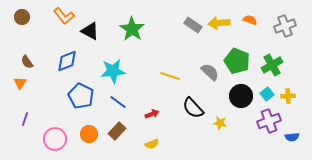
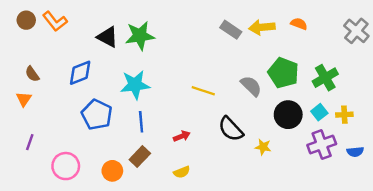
orange L-shape: (64, 16) -> (55, 21), moved
gray cross: (285, 26) -> (356, 31), moved, turned -30
green star: (132, 29) -> (140, 36), moved, turned 30
blue line: (118, 102) -> (141, 122), turned 48
orange circle: (89, 134) -> (112, 171), moved
blue semicircle: (292, 137) -> (355, 152), moved

